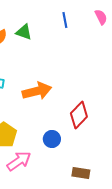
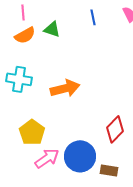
red diamond: (79, 115) -> (115, 129), moved
blue circle: (52, 139) -> (80, 156), moved, size x1.8

